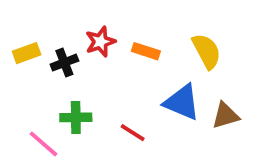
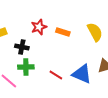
black cross: (64, 63) -> (22, 47), moved, turned 32
blue triangle: (182, 102) -> (82, 74), moved

